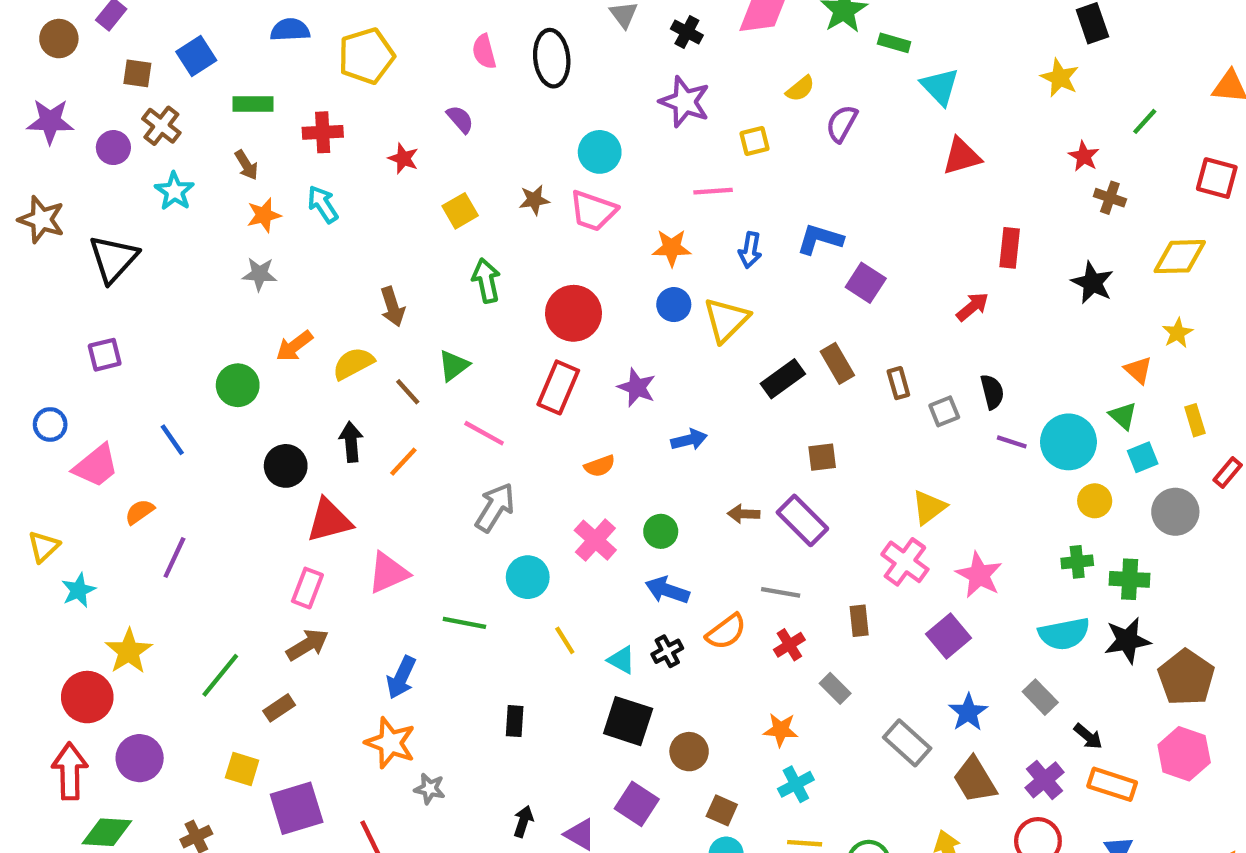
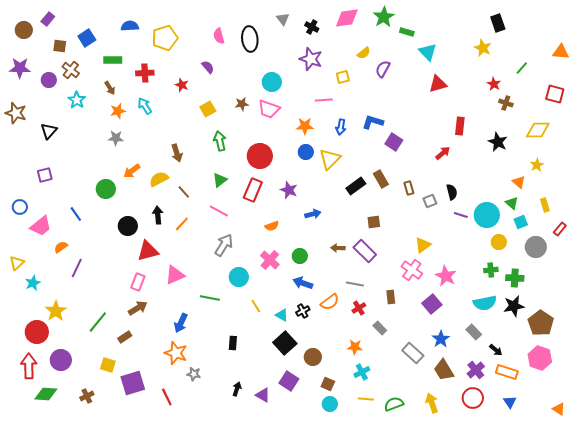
black triangle: (113, 259) -> (49, 131), size x0.7
green triangle: (454, 366) -> (220, 180), moved
black square: (628, 721) -> (285, 343), turned 30

